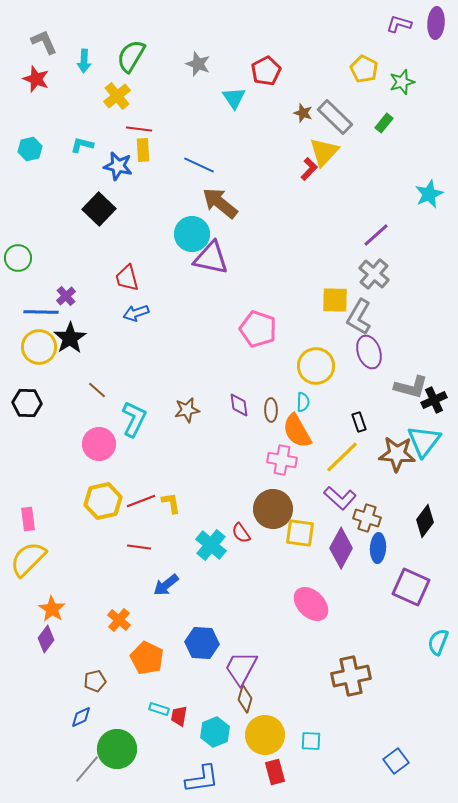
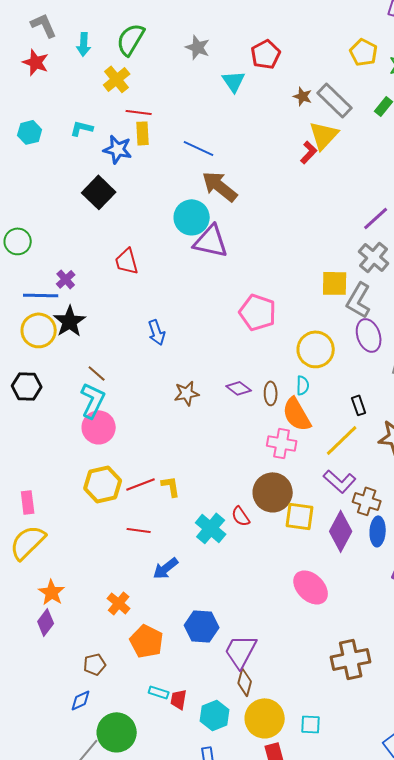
blue arrow: (136, 313) -> (157, 332), moved, turned -90
purple diamond: (239, 405) -> (239, 388), turned -45
cyan L-shape: (134, 419) -> (93, 400), moved

